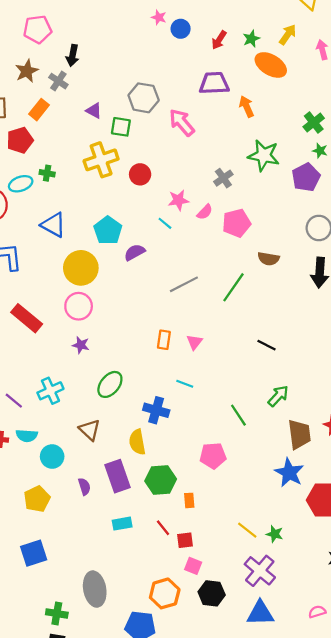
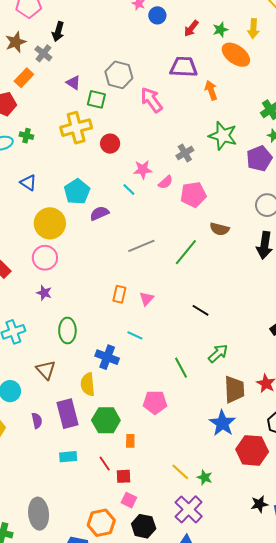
yellow arrow: (288, 35) -> (253, 29), turned 144
blue triangle: (53, 225) -> (28, 183), size x0.7
black line: (266, 345) -> (200, 310), moved
green ellipse: (110, 384) -> (67, 330), turned -45

